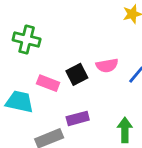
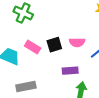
purple rectangle: (78, 118) -> (70, 71), moved

